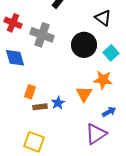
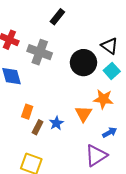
black triangle: (103, 18) -> (110, 46), moved
brown rectangle: (40, 107) -> (38, 127), turned -56

